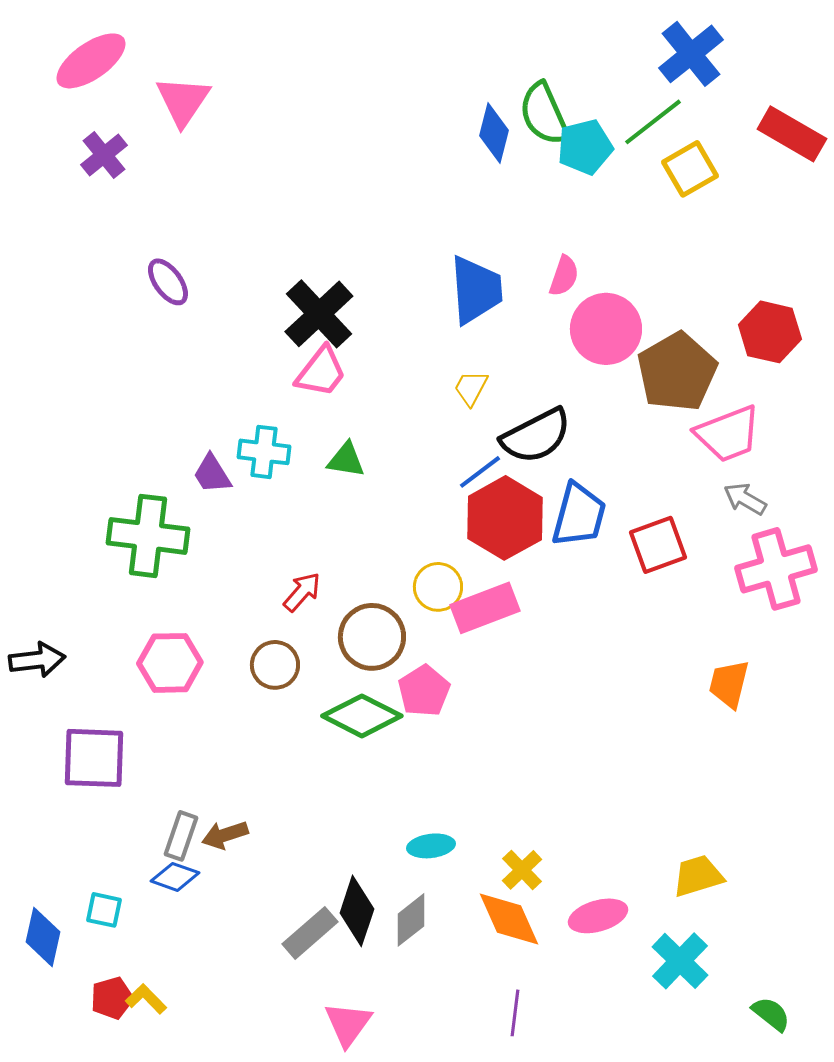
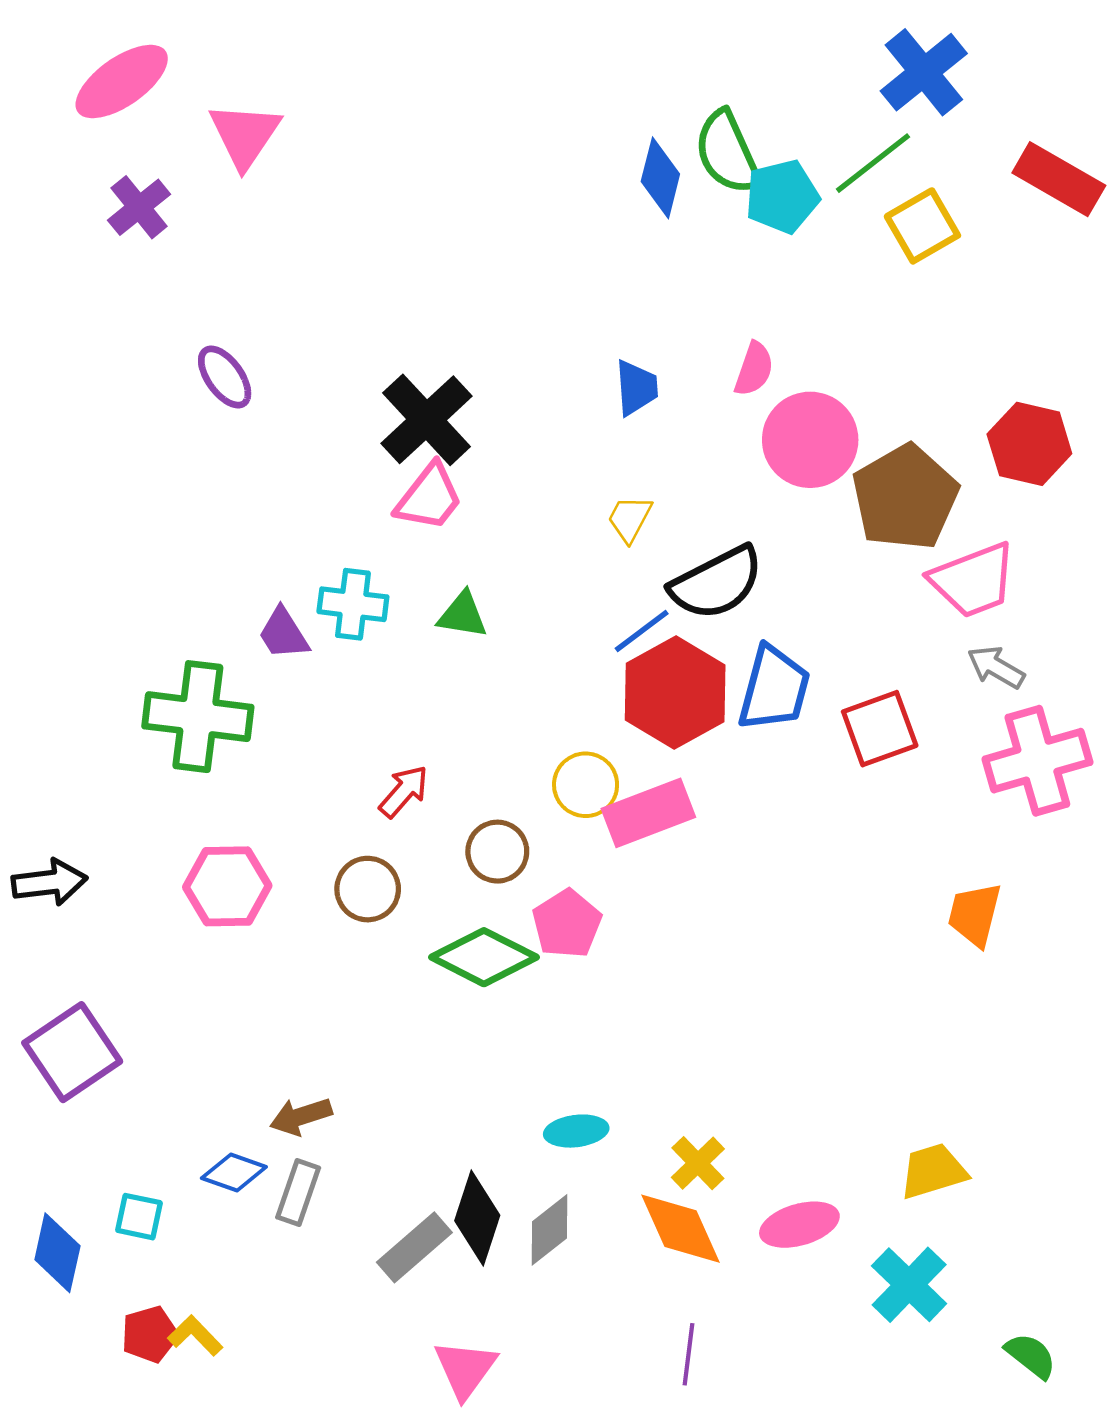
blue trapezoid: (476, 290) -> (636, 388), size x0.6
brown circle: (372, 637) -> (497, 852), size x0.7
purple square: (94, 758) -> (72, 1052), moved, turned -36
gray rectangle: (181, 836) -> (298, 1193), moved

